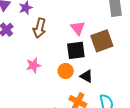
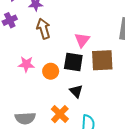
brown arrow: (40, 28) -> (43, 29), turned 132
orange circle: (66, 71) -> (51, 71), moved

